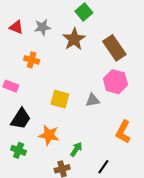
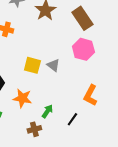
gray triangle: (93, 100) -> (53, 65), moved, turned 48
black line: (103, 167) -> (72, 119), moved

